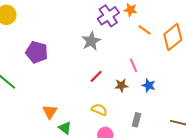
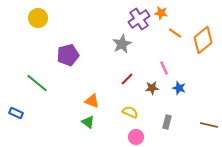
purple pentagon: (37, 52) -> (68, 55), turned -30
orange triangle: (50, 112) -> (92, 101), moved, turned -42
green triangle: (65, 128) -> (88, 122), moved

